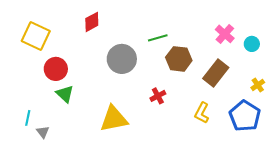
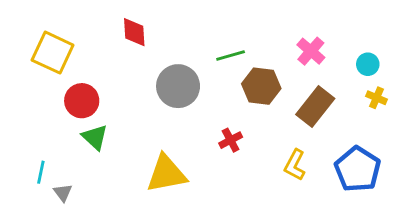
red diamond: (92, 22) -> (134, 32), turned -65
pink cross: (225, 34) -> (311, 51), moved
yellow cross: (258, 85) -> (377, 98), moved, turned -32

